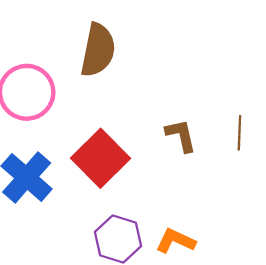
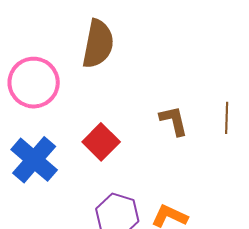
red square: (101, 158) -> (101, 142), size x0.7

